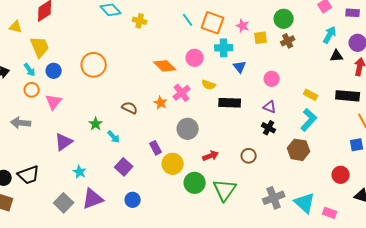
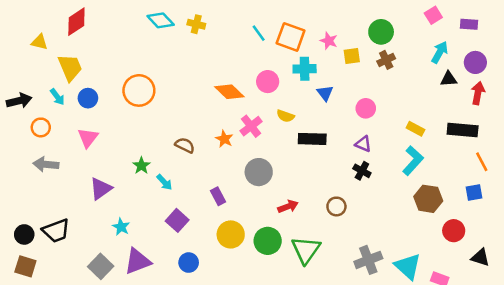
yellow cross: (140, 21) -> (196, 24), moved
orange circle: (32, 90) -> (41, 127), moved
brown hexagon: (299, 150) -> (428, 199), moved
yellow circle: (173, 164) -> (231, 234), moved

